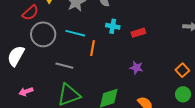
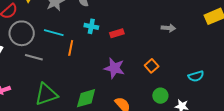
gray line: (64, 66) -> (34, 57), moved
purple star: (136, 68) -> (114, 68), size x1.5
orange square: (182, 70) -> (152, 66), moved

